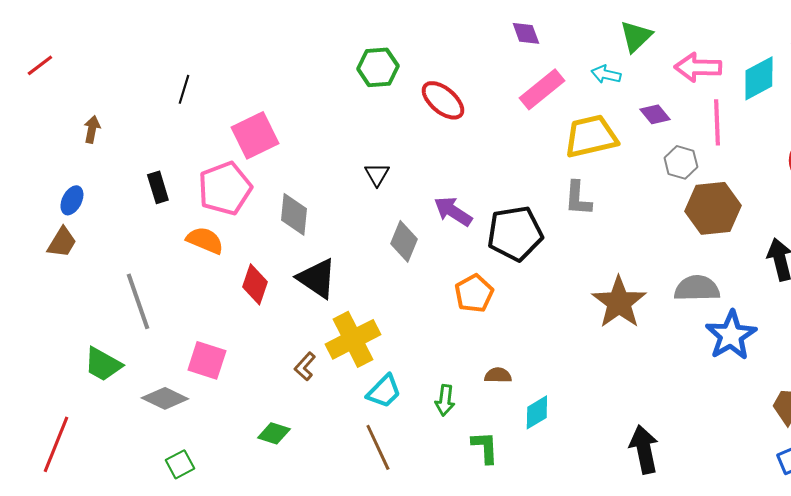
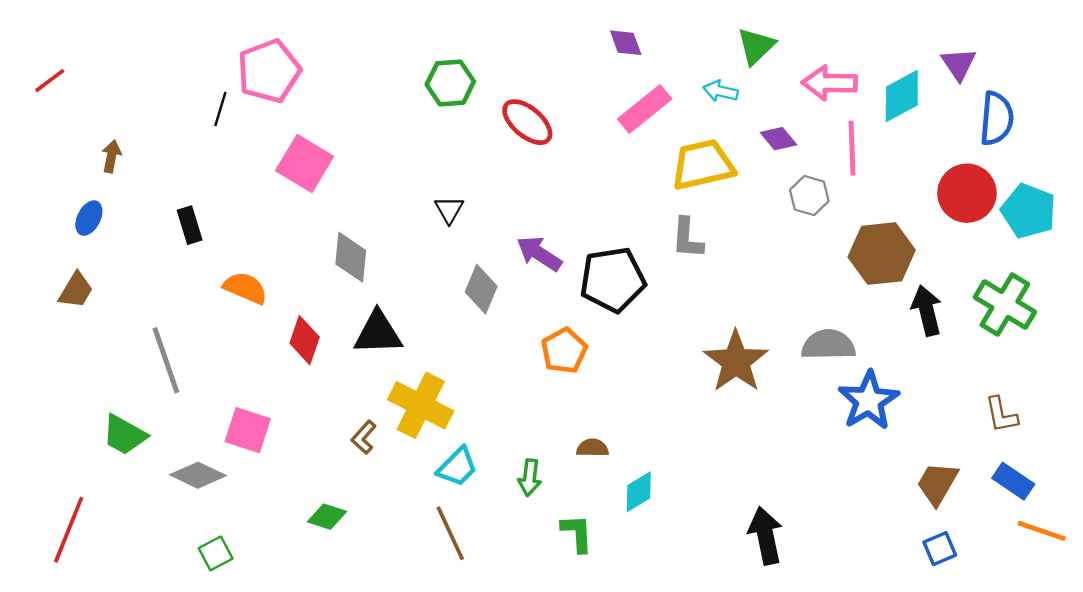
pink square: (255, 135) -> (305, 164), turned -33
pink pentagon: (225, 188) -> (269, 71), moved
blue ellipse: (72, 200) -> (89, 218), moved
brown hexagon: (713, 208) -> (882, 254), moved
black triangle: (317, 278) -> (378, 333), turned -36
yellow cross: (353, 339) -> (421, 405), turned -36

